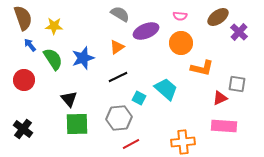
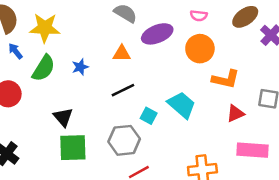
yellow star: (54, 26) -> (45, 28), size x1.4
orange triangle: (117, 47) -> (122, 54), turned 35
blue star: (83, 58) -> (80, 67), size x0.6
green semicircle: (53, 59) -> (44, 68), turned 65
red triangle: (220, 98) -> (235, 113), moved

